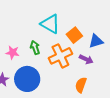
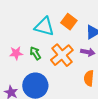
orange square: (74, 35) -> (69, 22), moved
pink star: (13, 52) -> (16, 53), moved

